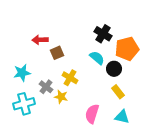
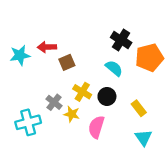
black circle: (114, 69) -> (107, 96), moved
cyan star: (22, 73) -> (20, 55), moved
pink semicircle: (92, 114) -> (96, 127), moved
cyan triangle: (122, 117) -> (143, 138), turned 42

